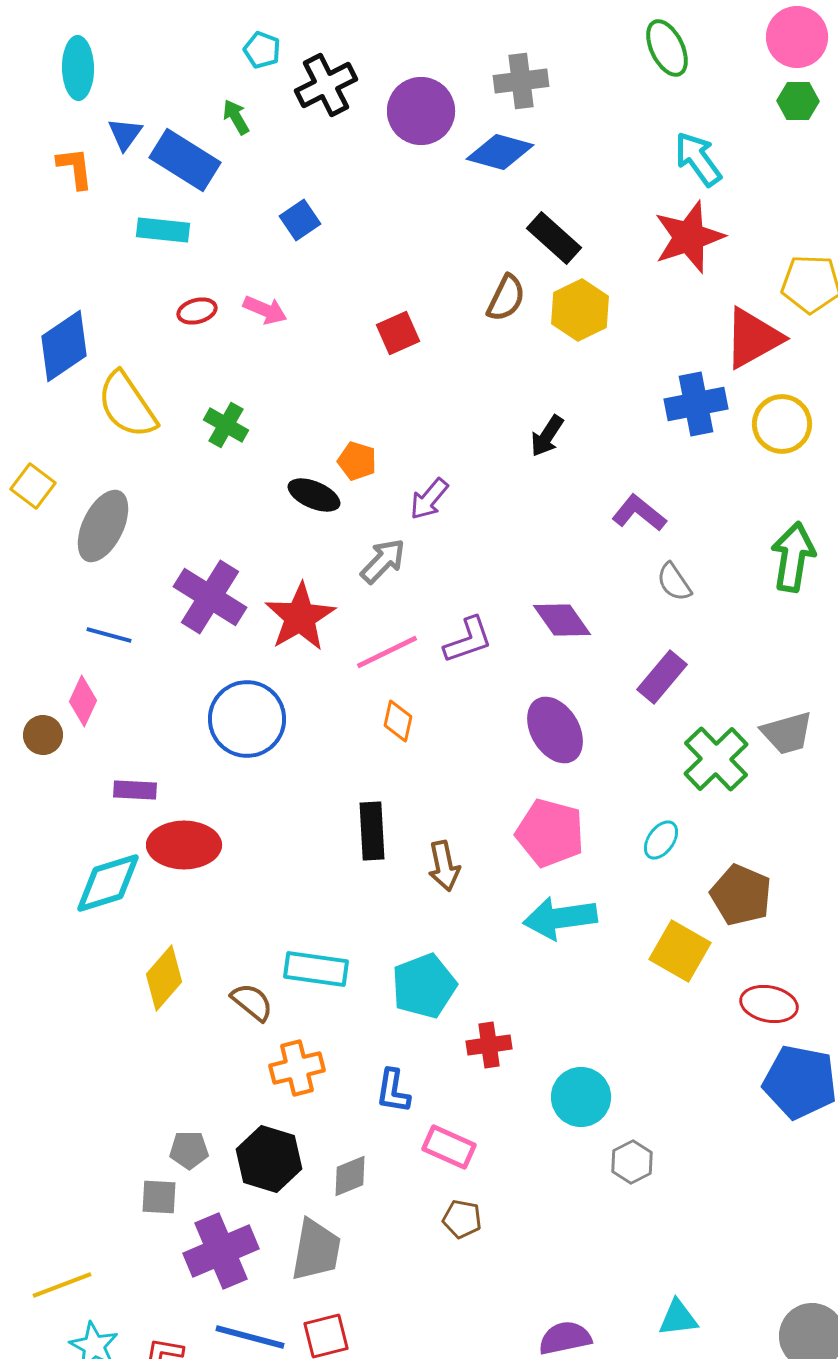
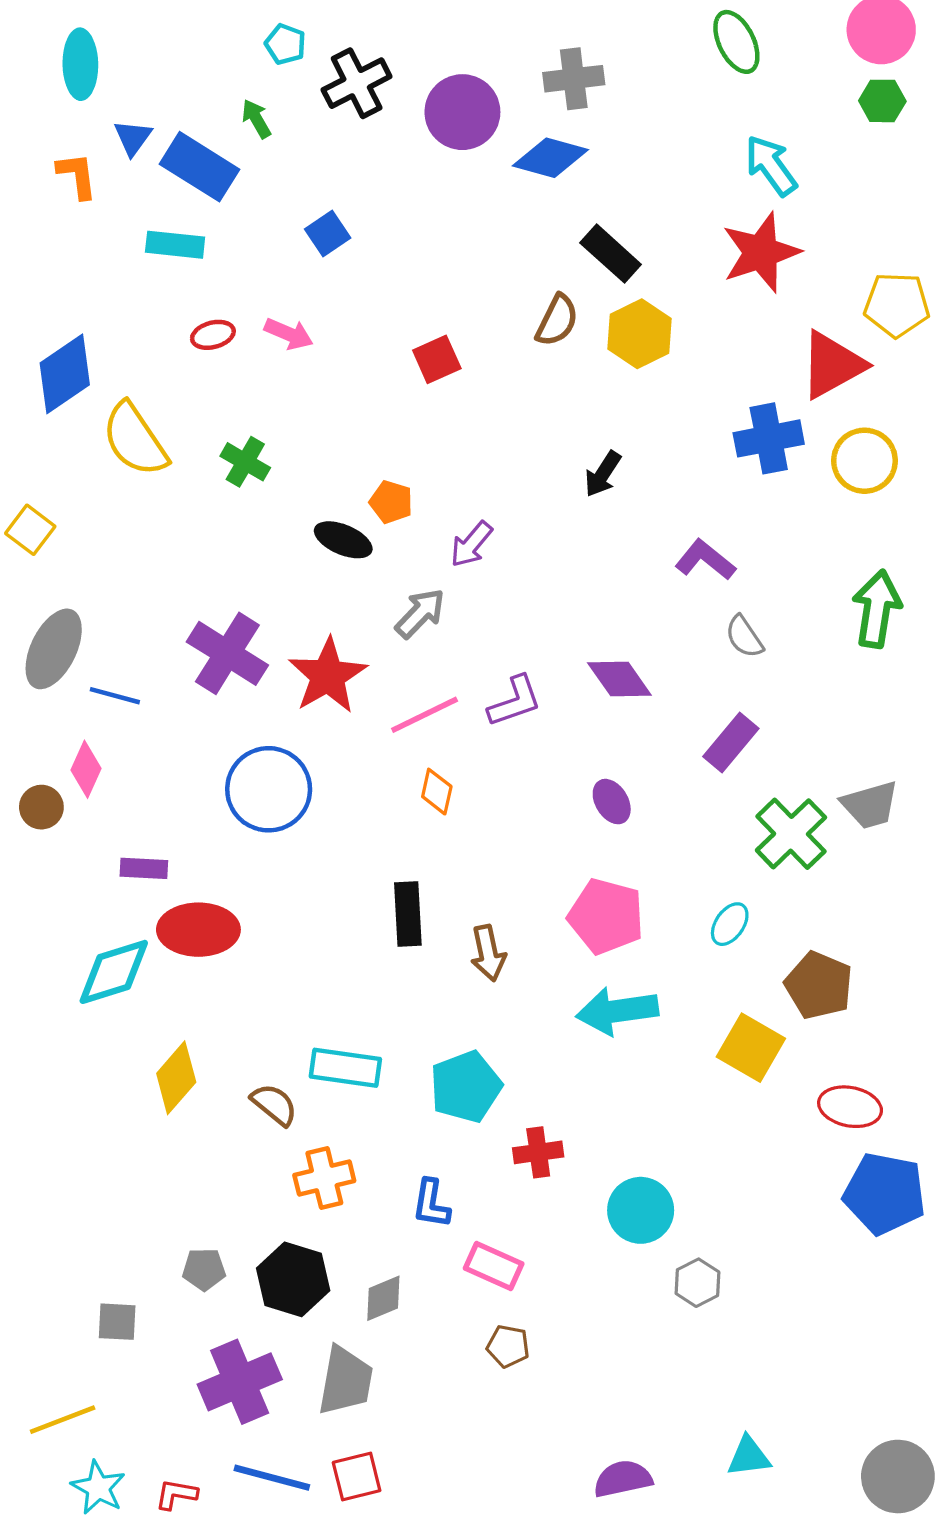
gray ellipse: (103, 526) -> (54, 649), moved
purple ellipse: (555, 730) -> (612, 802), size x0.6
gray square: (159, 1197) -> (117, 1322), moved

